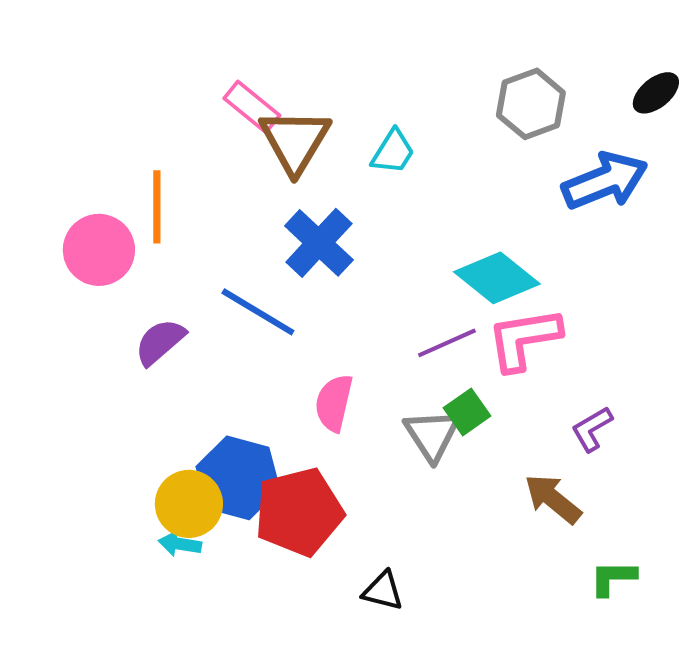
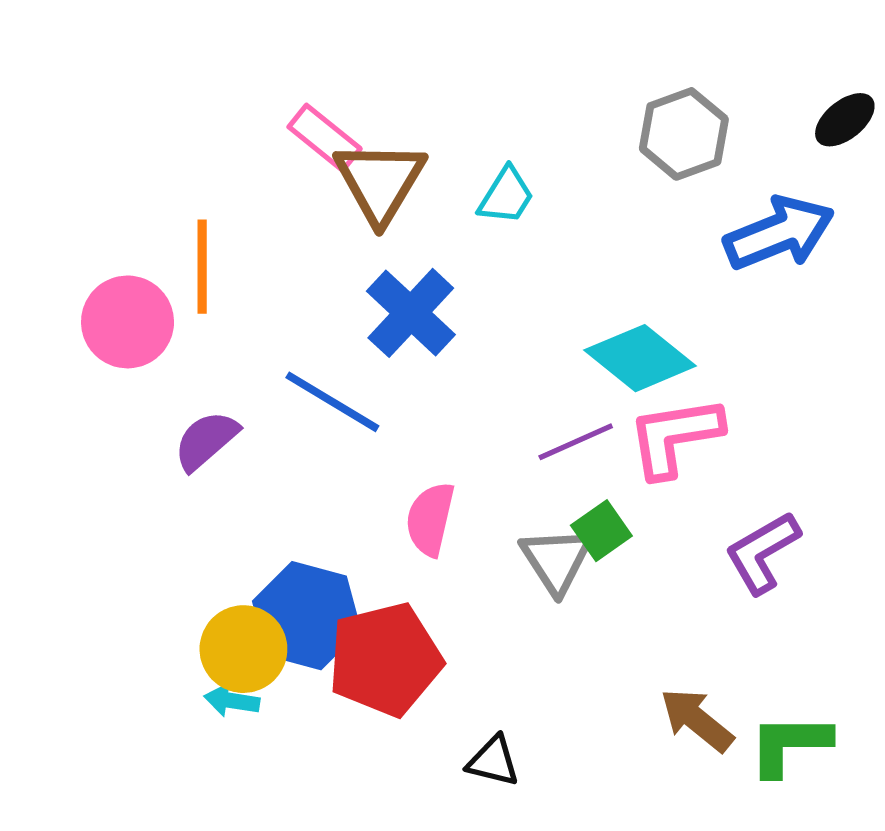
purple L-shape: (592, 429) -> (762, 553), size x1.4
brown arrow: (553, 499) -> (697, 720), moved
green L-shape: (613, 578) -> (789, 744), size x1.4

